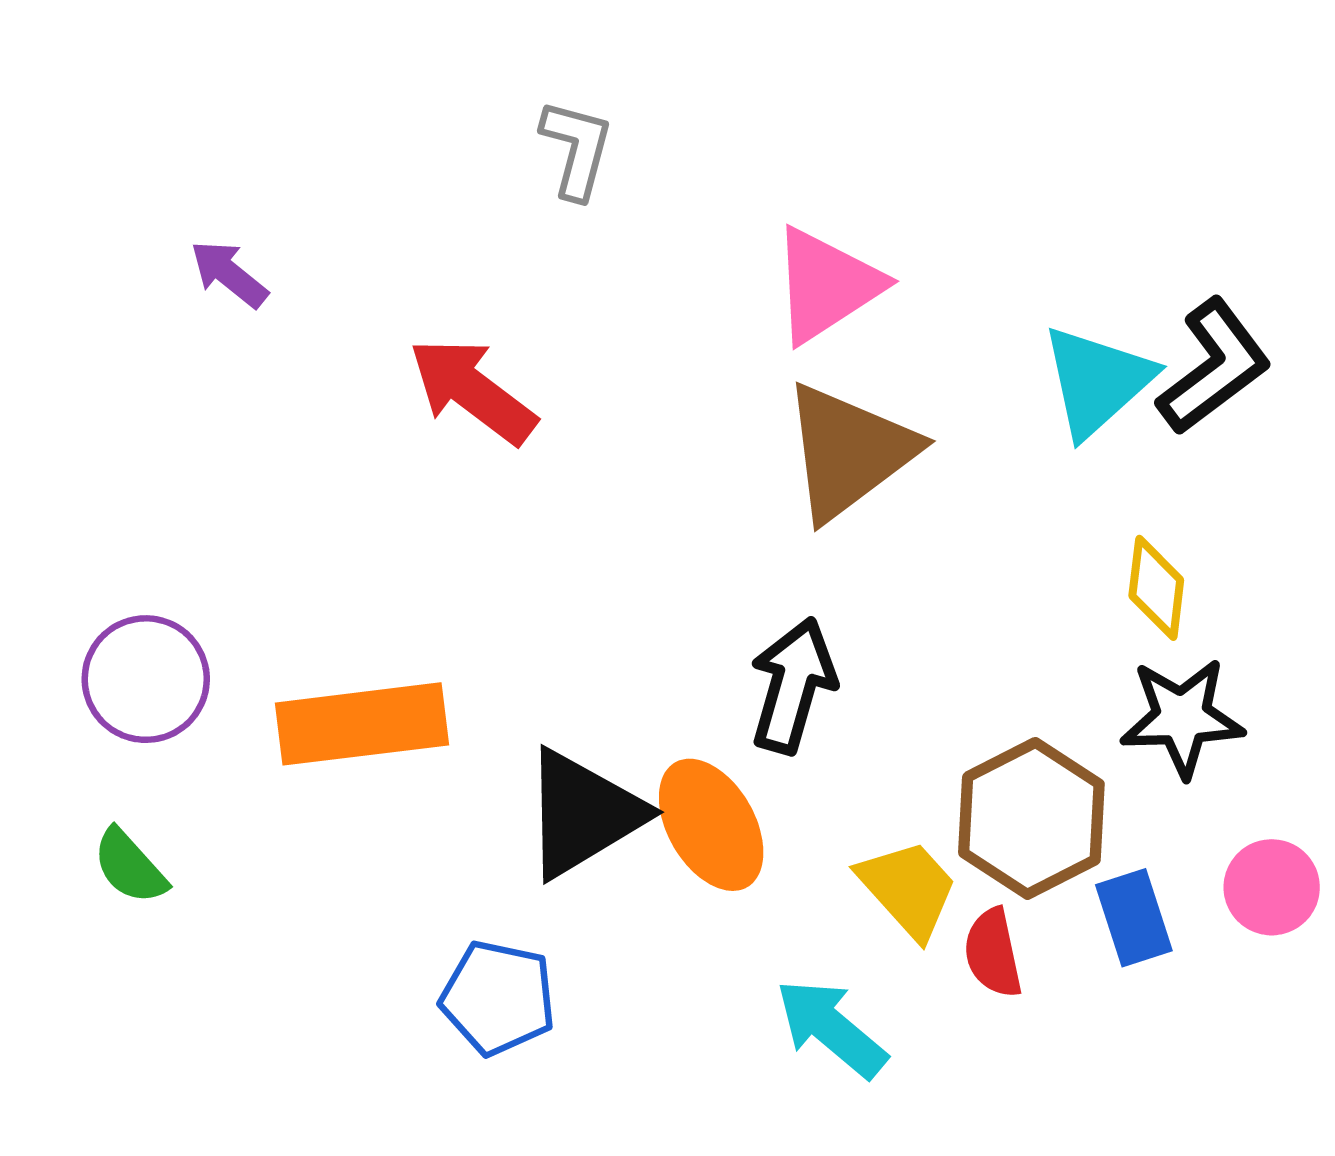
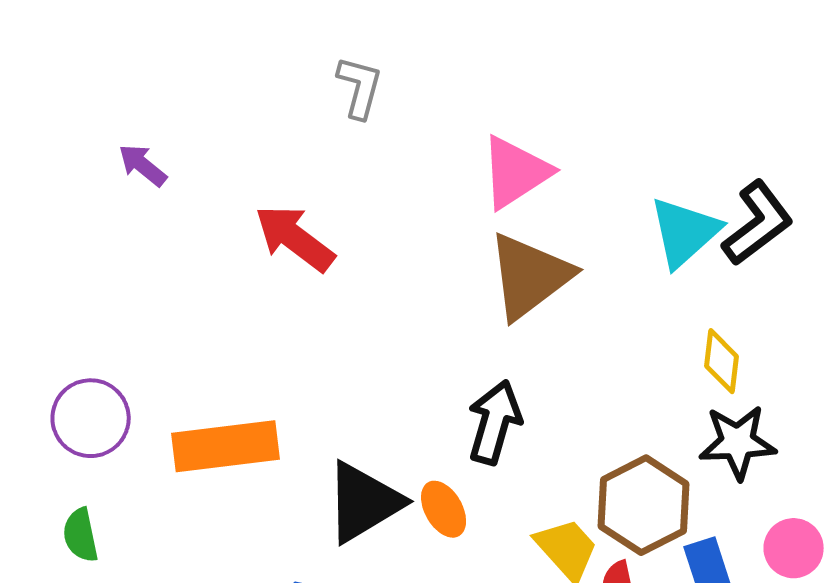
orange ellipse: (711, 825) -> (444, 509), size x0.7
green semicircle: (130, 866) -> (81, 535), turned 30

